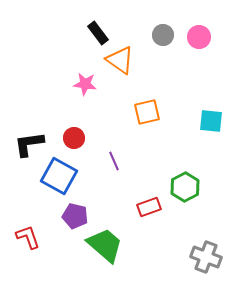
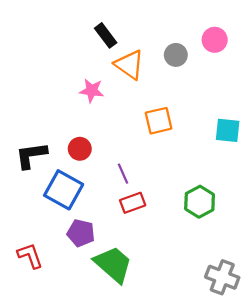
gray circle: (163, 35) -> (176, 55), moved
red rectangle: (149, 207) -> (133, 203), moved

